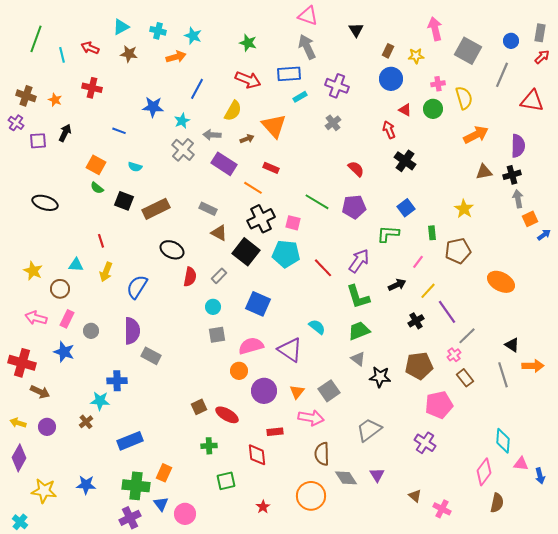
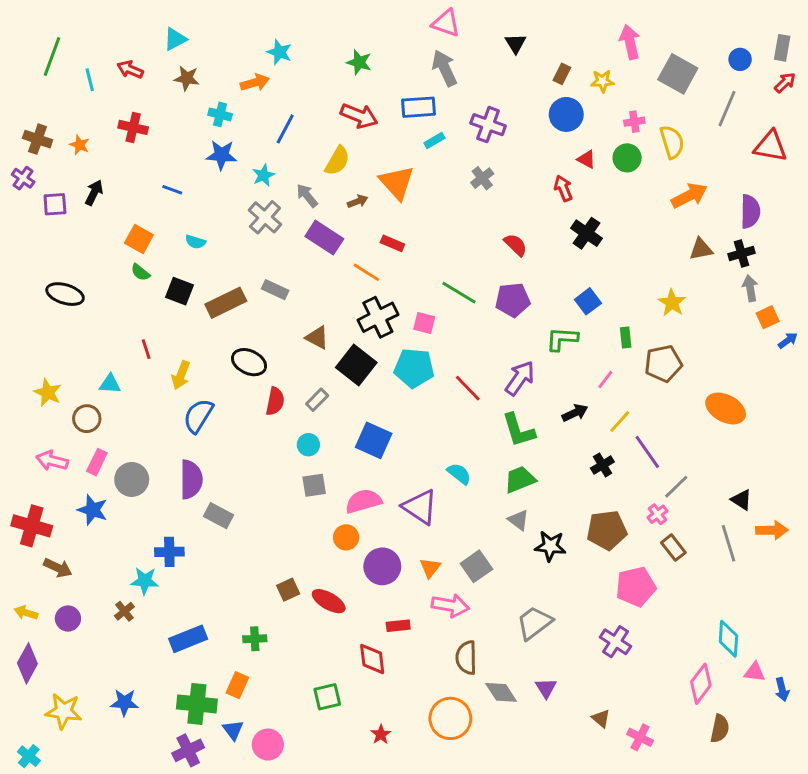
cyan cross: (158, 31) -> (220, 114), moved
gray arrow: (212, 135) -> (307, 196), turned 48
gray rectangle: (208, 209) -> (275, 290), moved
yellow arrow: (106, 272) -> (181, 375), moved
gray circle: (91, 331) -> (132, 479), size x1.5
green cross: (209, 446) -> (255, 639), moved

